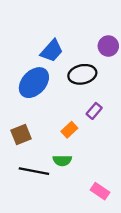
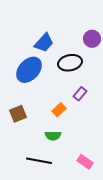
black line: (34, 171) -> (39, 161), moved

